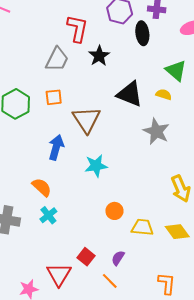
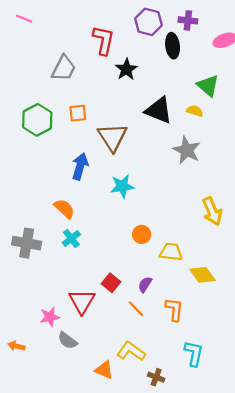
gray trapezoid: (57, 59) -> (64, 68), moved
yellow diamond: (177, 232) -> (203, 275), moved
orange L-shape: (167, 284) -> (174, 309), moved

